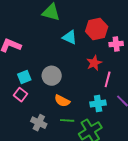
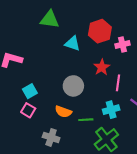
gray circle: (52, 76) -> (73, 86), moved
orange semicircle: (62, 101) -> (63, 112), moved
green line: (67, 120) -> (86, 120), moved

